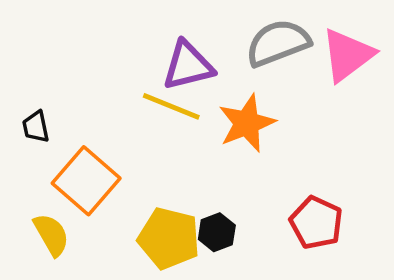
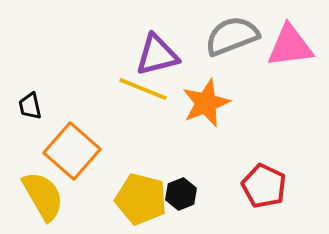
pink triangle: (347, 55) -> (290, 46), turned 30
yellow semicircle: (51, 235) -> (43, 196), size x1.4

